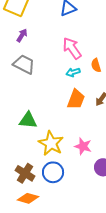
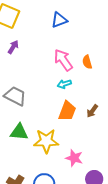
gray trapezoid: (24, 64) -> (15, 96), moved
orange semicircle: (96, 65) -> (87, 62), moved
yellow star: (51, 143) -> (46, 141), moved, turned -30

